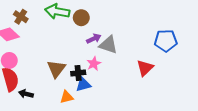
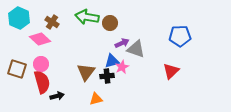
blue pentagon: (166, 41) -> (180, 36), moved
blue triangle: (83, 84) -> (112, 61), moved
black arrow: (26, 94) -> (57, 96), turned 152

